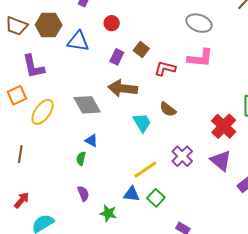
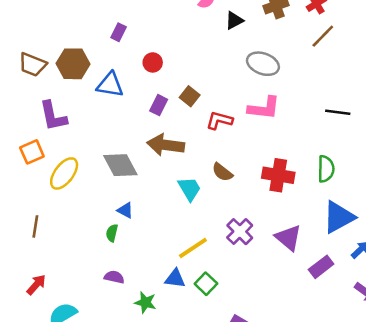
red cross: (224, 126) -> (278, 175), moved, turned -35
purple semicircle: (83, 194) -> (114, 277), turned -56

